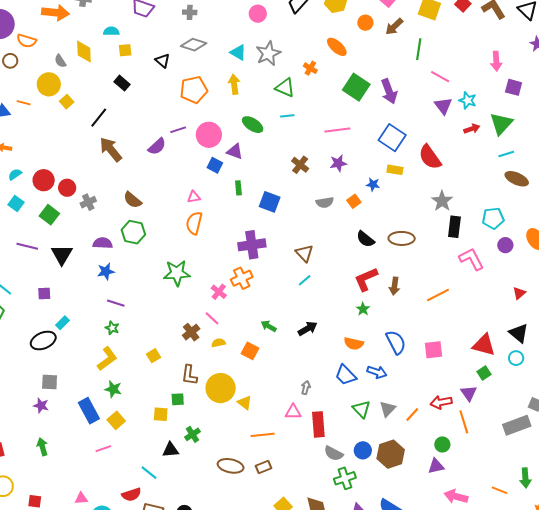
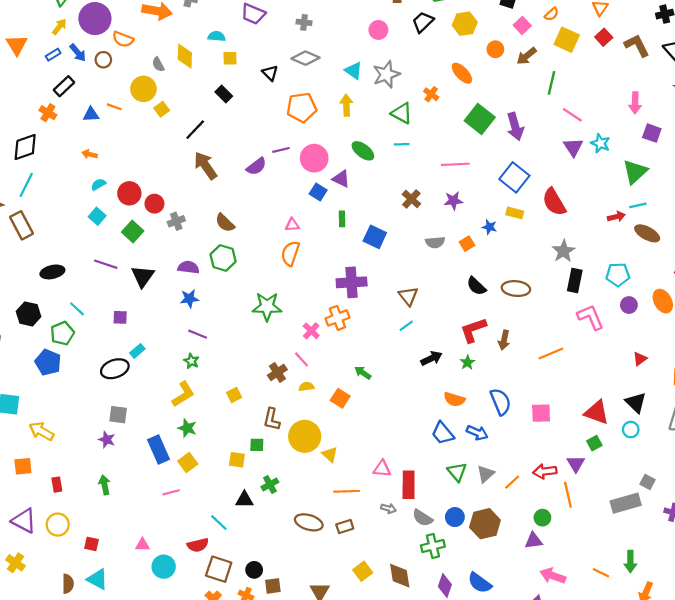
red arrow: (472, 129) -> (616, 217), moved
black arrow: (308, 329) -> (431, 358), moved
gray arrow: (306, 388) -> (388, 508), moved, turned 88

